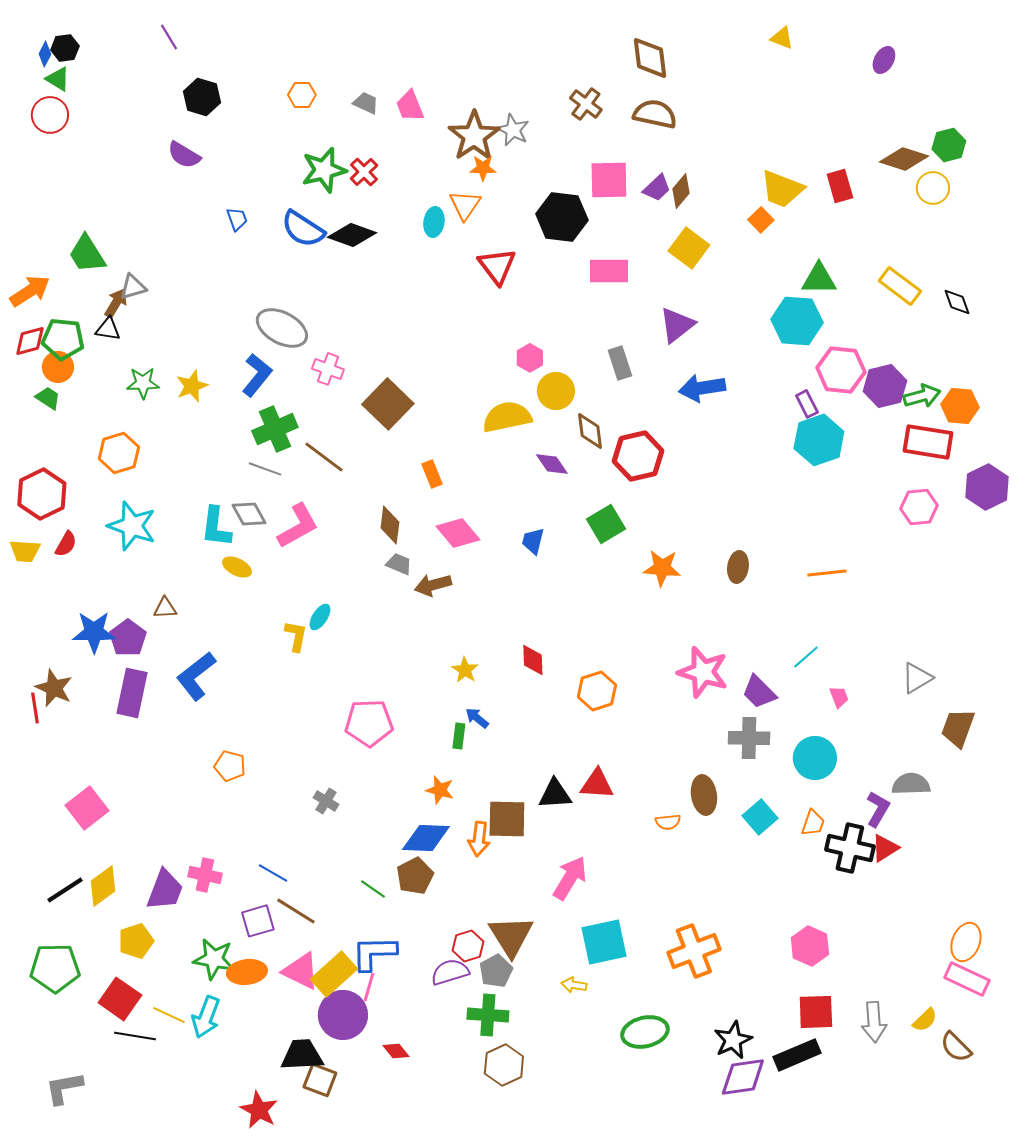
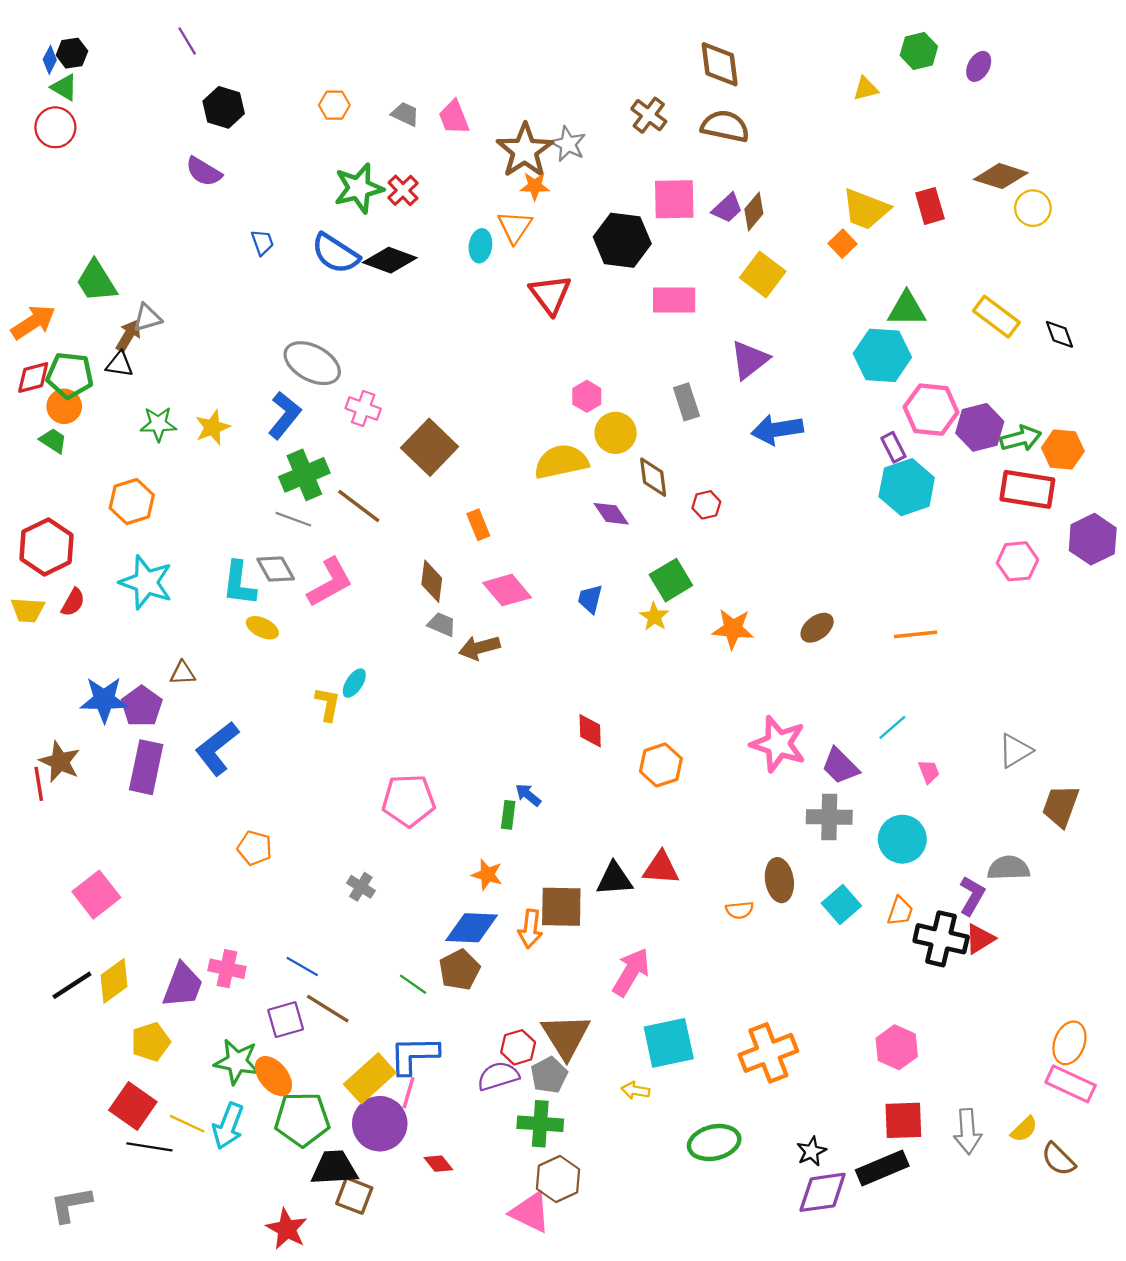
yellow triangle: (782, 38) -> (866, 89), moved, turned -35
green hexagon: (949, 145) -> (919, 51), moved
red hexagon: (638, 456) -> (706, 505), size x0.5
brown ellipse: (738, 567) -> (817, 628), turned 44
yellow star: (465, 670) -> (654, 617), moved
green pentagon: (55, 968) -> (302, 1119), moved
pink triangle: (301, 971) -> (530, 1212), moved
orange ellipse: (247, 972) -> (273, 1076), turned 57
black star: (733, 1040) -> (811, 1151), size x0.7

